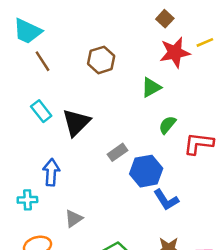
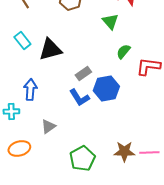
green triangle: (151, 87) -> (110, 21), turned -42
black triangle: (76, 122) -> (50, 49), turned 30
blue L-shape: (166, 200) -> (79, 97), moved

